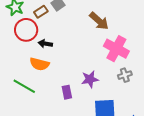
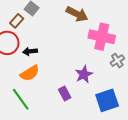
orange semicircle: (39, 64) -> (30, 73), turned -30
green line: (24, 86) -> (21, 99), turned 40

